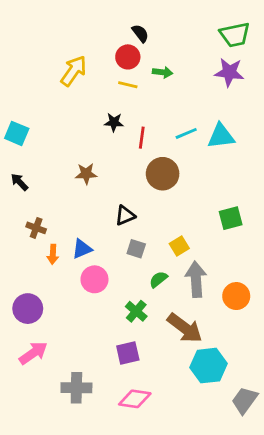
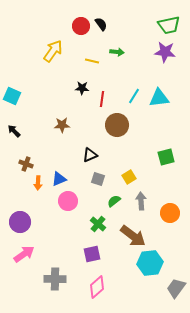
red circle: (128, 57) -> (81, 26), moved
cyan line: (186, 133) -> (134, 96), turned -35
gray arrow: (196, 279) -> (141, 201), size x0.7
pink diamond: (135, 399) -> (97, 287), turned -50

